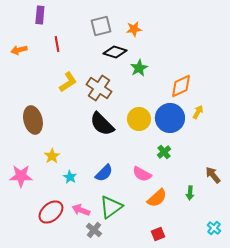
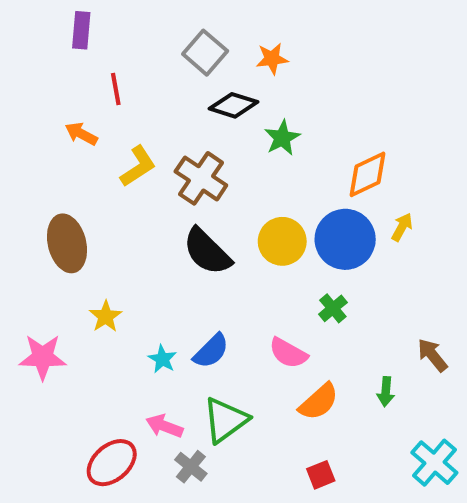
gray square: (101, 26) -> (205, 53), turned -35
orange arrow: (19, 50) -> (81, 134), moved, turned 42
cyan star: (70, 177) -> (162, 359), moved
red ellipse: (51, 212) -> (112, 463), moved
cyan cross: (214, 228) -> (434, 463), size x1.6

